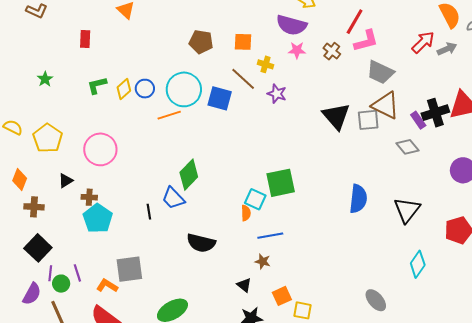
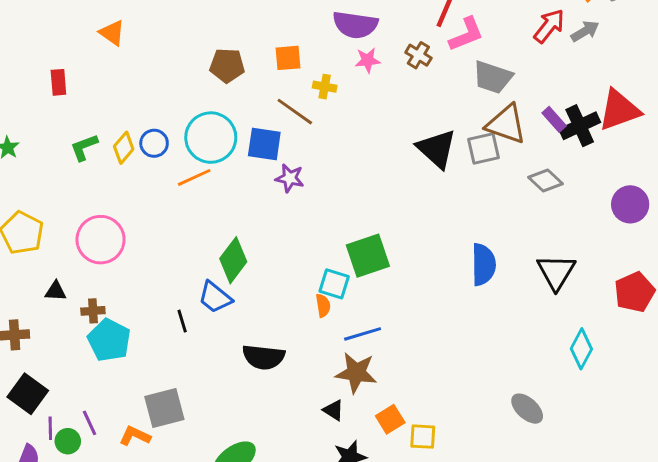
purple star: (277, 94) -> (290, 178), moved
purple rectangle: (418, 120) -> (554, 119), moved
black triangle: (66, 181) -> (56, 291), turned 42
brown star: (263, 261) -> (356, 373), size x1.8

